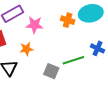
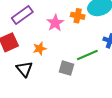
pink star: (35, 25) -> (55, 23), moved, turned -30

